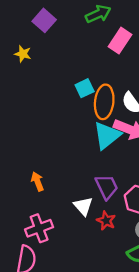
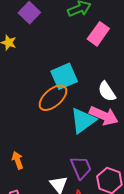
cyan square: (85, 88) -> (64, 76), size x1.5
orange ellipse: (104, 102) -> (53, 98), moved, turned 40

